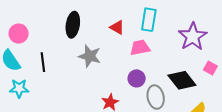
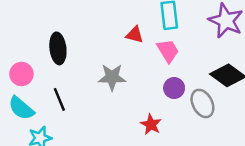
black ellipse: (73, 25) -> (58, 48), moved
pink trapezoid: (140, 48) -> (168, 51), turned 85

